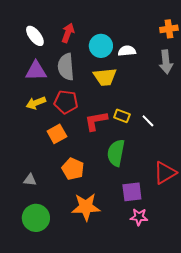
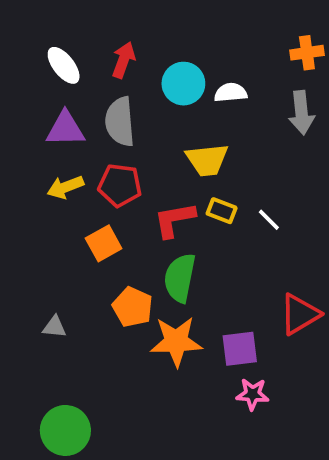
yellow trapezoid: (105, 77) -> (207, 160), moved
green semicircle: (116, 153) -> (180, 278), moved
orange star: (86, 207) -> (176, 341), moved
green circle: (36, 218) -> (65, 430), moved

